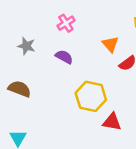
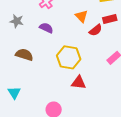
brown semicircle: (20, 89) -> (24, 55), moved
red triangle: (112, 122) -> (79, 83), moved

